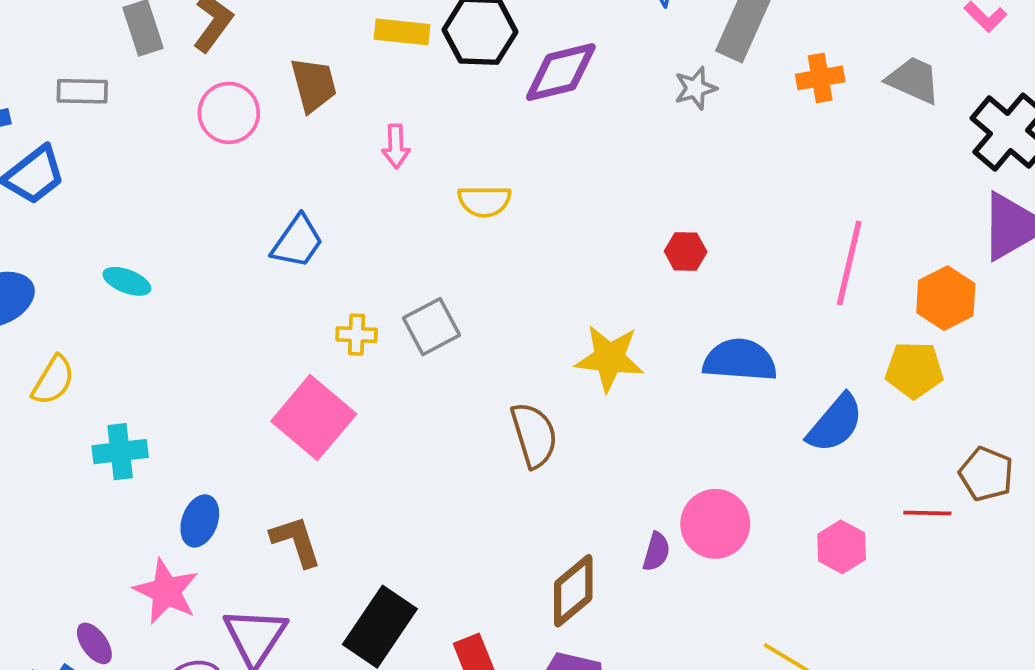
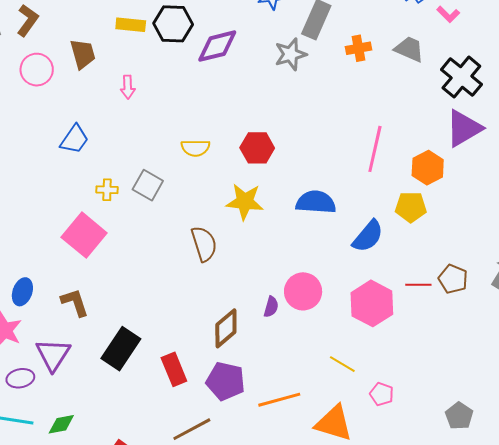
gray star: (695, 88) -> (291, 54), size x1.4
yellow semicircle: (484, 201) -> (195, 148), moved
red hexagon: (686, 251) -> (257, 148), moved, size x1.5
gray square: (431, 327) -> (148, 185), turned -32
brown pentagon: (986, 474) -> (453, 279), moved
pink hexagon: (842, 547) -> (372, 303), size x1.6

